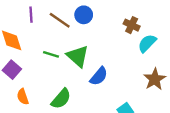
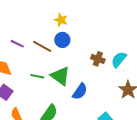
purple line: (31, 15) -> (17, 44), turned -56
brown cross: (132, 25) -> (98, 59), moved

